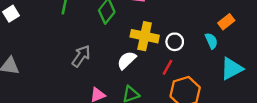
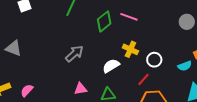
yellow cross: (145, 36) -> (130, 49), size x0.7
cyan semicircle: (211, 41) -> (185, 66), turned 80

